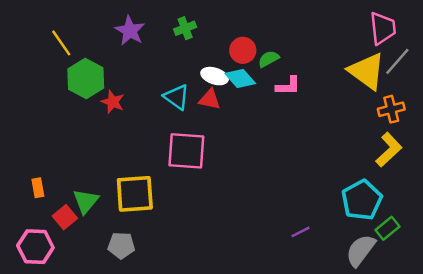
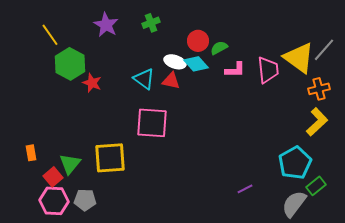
pink trapezoid: (383, 28) -> (268, 70), moved
gray pentagon: (121, 245) -> (85, 200), moved
pink hexagon: (35, 247) -> (54, 201), moved

